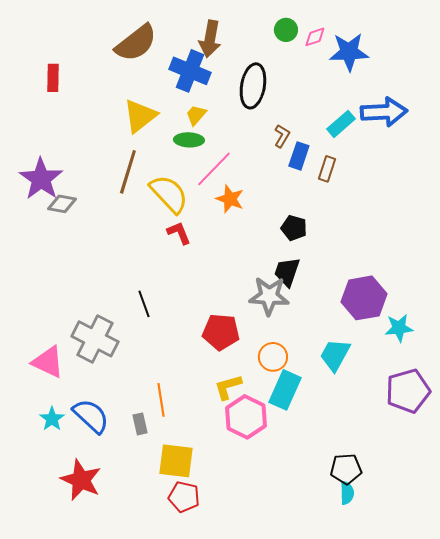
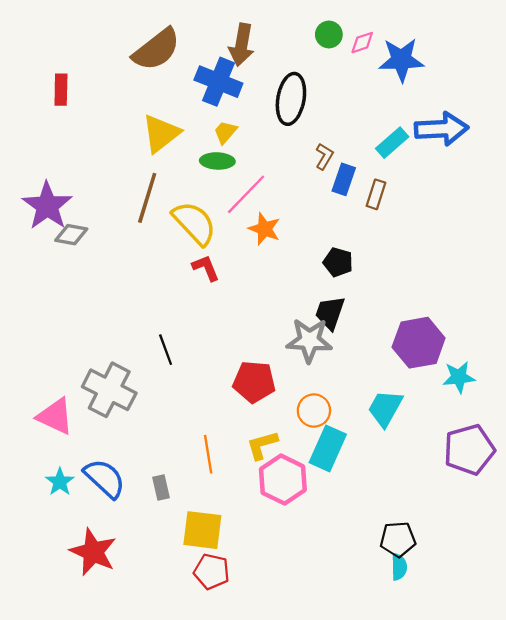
orange line: (161, 400) -> (208, 454), moved

